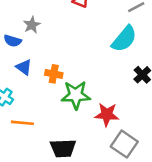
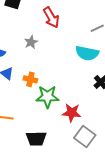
gray star: (32, 25) -> (31, 42), moved
cyan semicircle: (124, 39) -> (87, 53), turned 60

